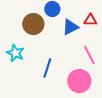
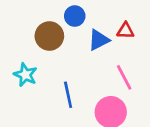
blue line: (47, 68) -> (68, 95), turned -30

